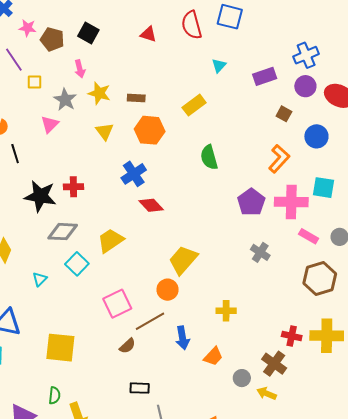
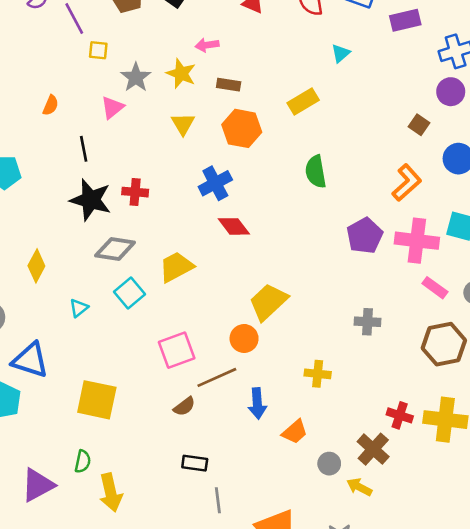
pink arrow: (80, 69) -> (207, 45), moved, turned 90
purple rectangle: (265, 76) -> (405, 20), moved
black line: (15, 154) -> (84, 149), moved
gray cross: (260, 252) -> (367, 322), moved, turned -36

